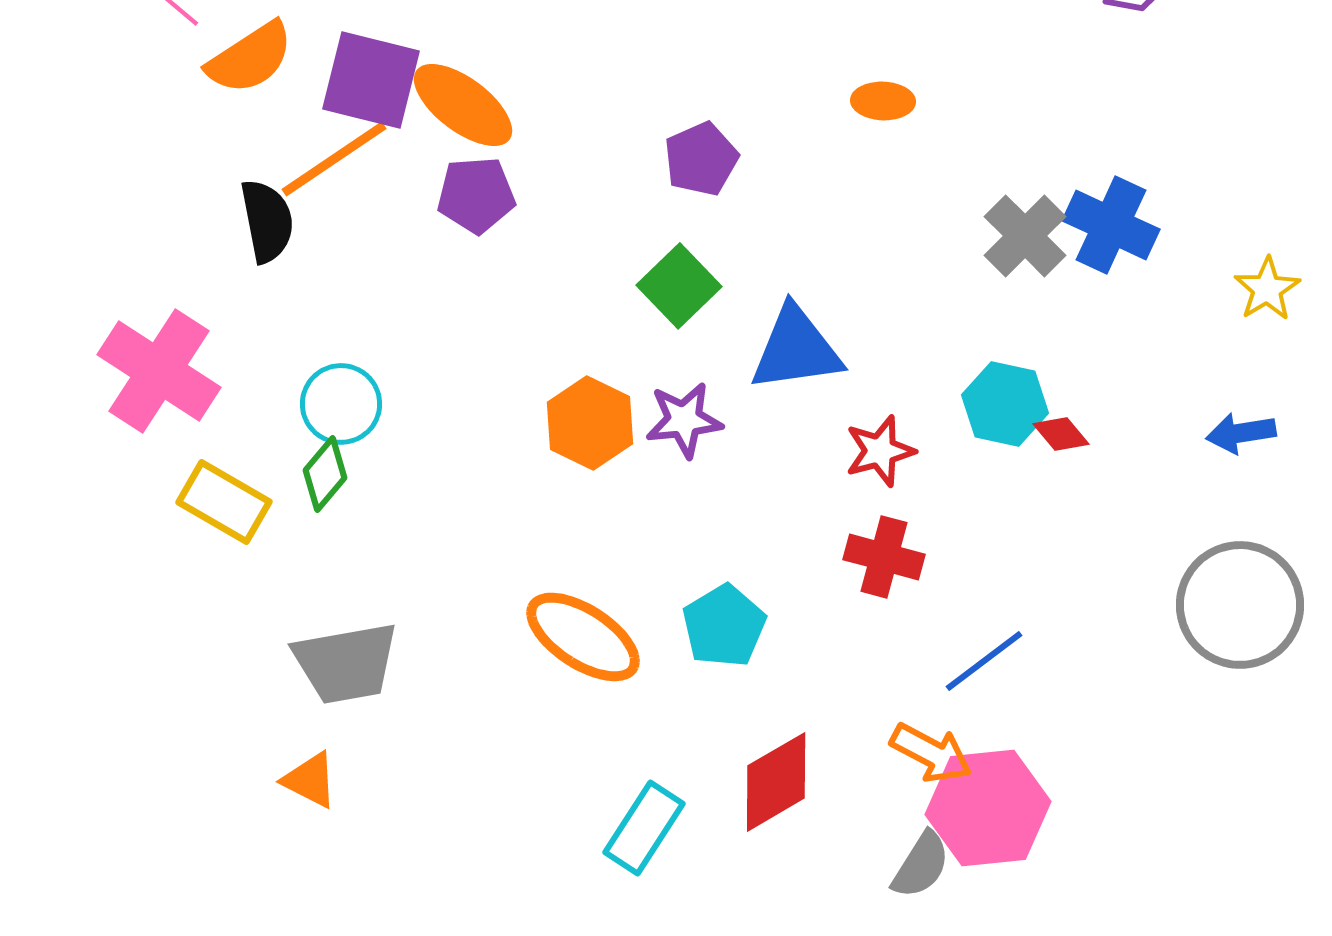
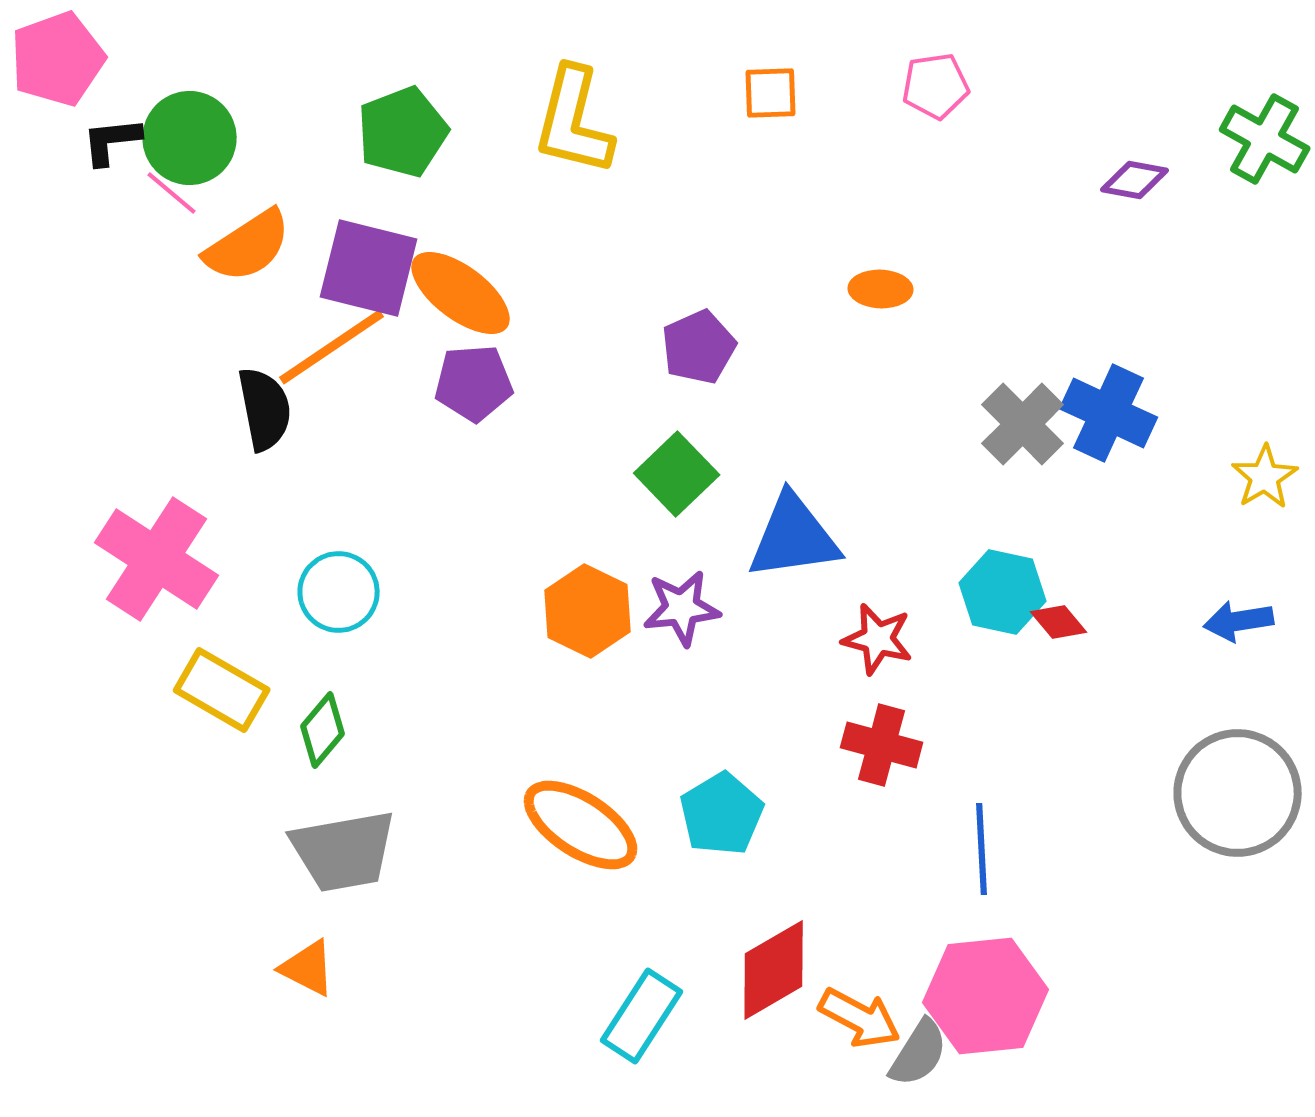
red star: (880, 451) -> (878, 639), turned 30
green diamond: (325, 474) -> (323, 730), moved
blue line: (984, 661) -> (982, 849), turned -56
orange arrow: (931, 753) -> (860, 1018), moved

